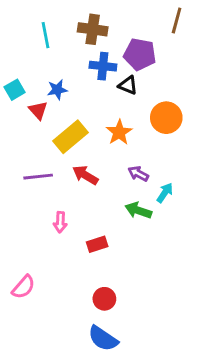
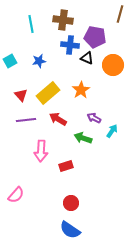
red triangle: (38, 110) -> (21, 95), moved
orange circle: (166, 118) -> (113, 65), moved
green arrow: (138, 210) -> (83, 138), moved
pink arrow: (60, 222) -> (41, 151), size x1.5

